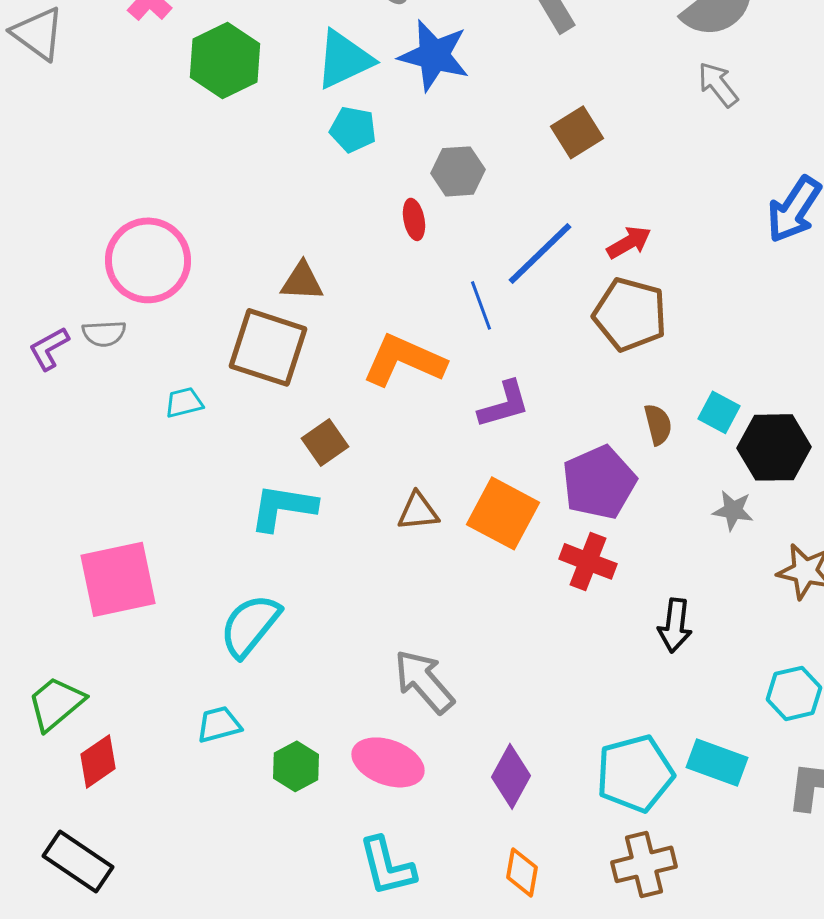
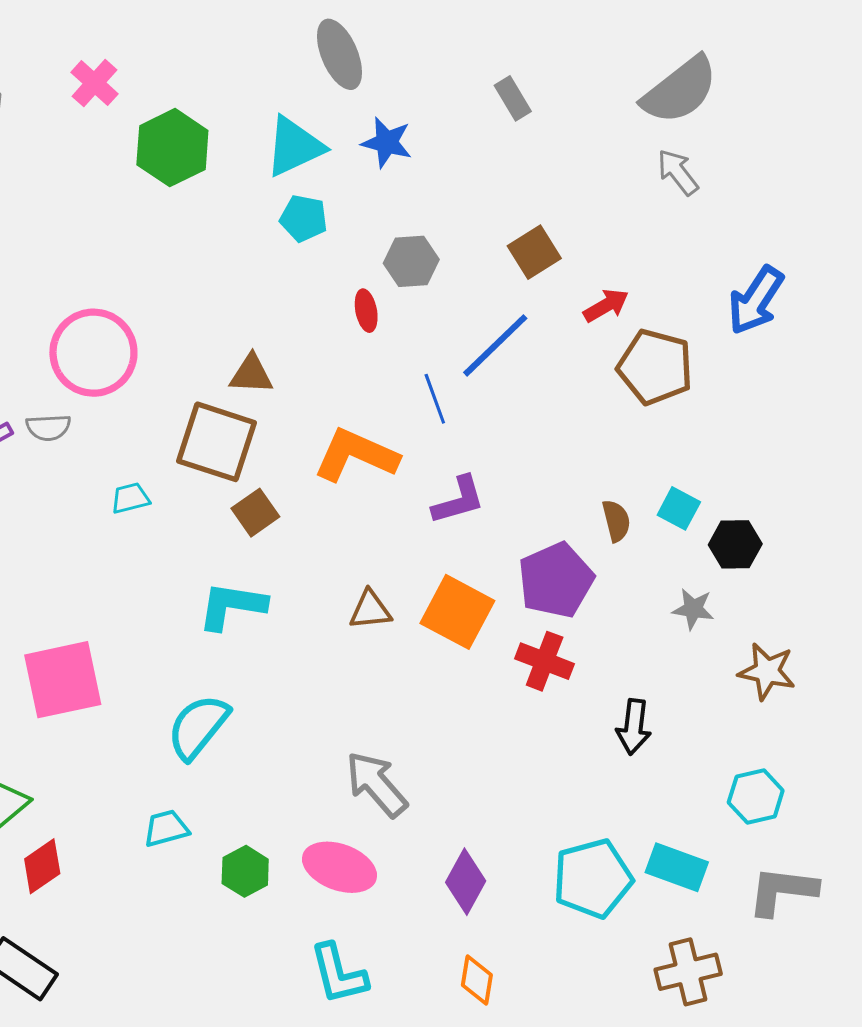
blue star: (434, 55) -> (387, 142), size x0.7
brown square: (577, 132) -> (534, 252), moved
red arrow: (629, 242) -> (606, 305), moved
brown pentagon: (630, 314) -> (655, 367), moved
brown square: (325, 442) -> (255, 513), moved
black hexagon: (774, 447) -> (735, 544), size x0.7
brown cross: (644, 864) -> (688, 972), moved

